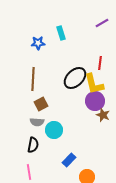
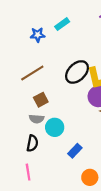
cyan rectangle: (61, 33) -> (62, 24), turned 72
brown line: (33, 79) -> (32, 73), turned 55
blue rectangle: (69, 160) -> (75, 151), moved

